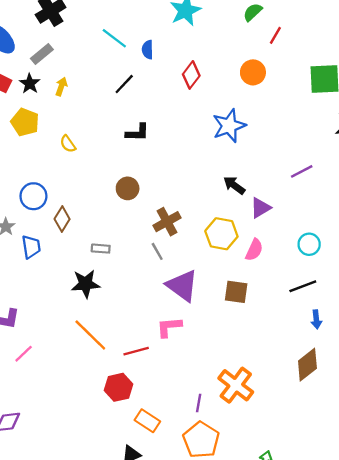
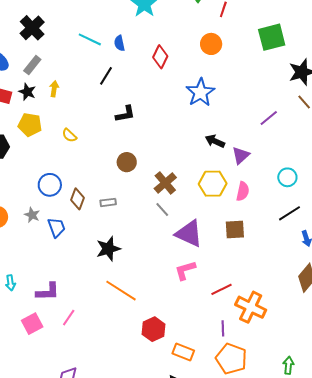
gray rectangle: (101, 249) -> (108, 202), moved
red line: (136, 351) -> (221, 289), moved

